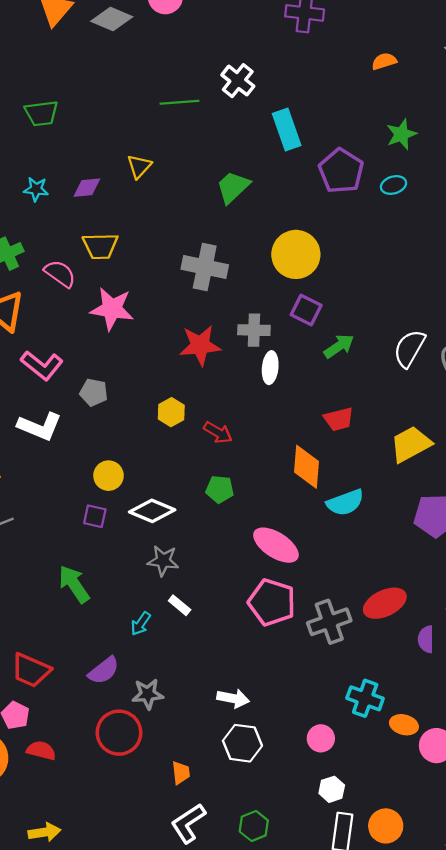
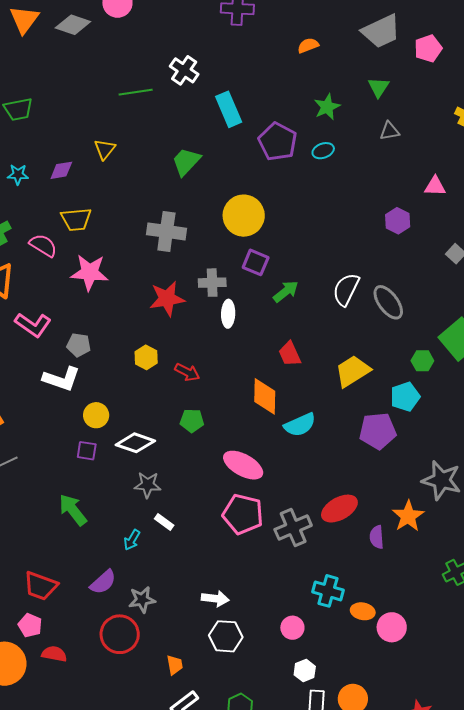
red trapezoid: (339, 419) -> (290, 354), turned 84
white L-shape: (40, 426) -> (61, 379), moved

